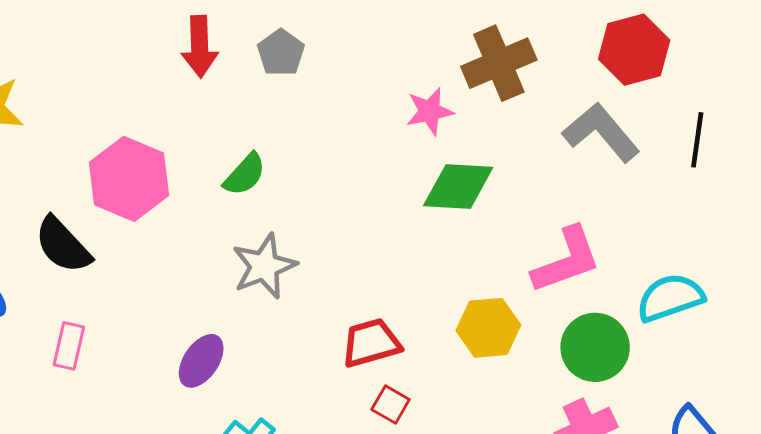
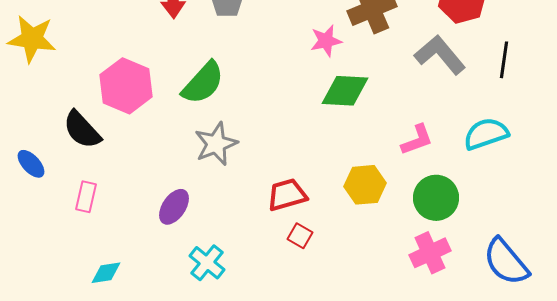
green semicircle: (245, 174) -> (203, 83), size x1.5
pink L-shape: (566, 260) -> (417, 140), size x0.7
cyan semicircle: (670, 298) -> (486, 134), moved

